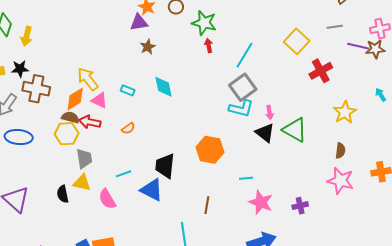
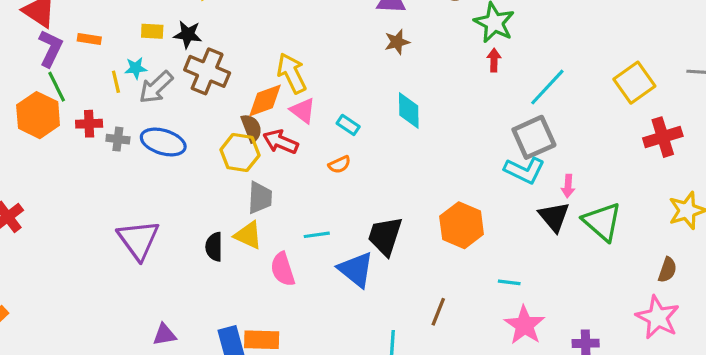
cyan rectangle: (128, 90) -> (348, 125), moved
brown semicircle: (70, 117) -> (251, 128), turned 42

